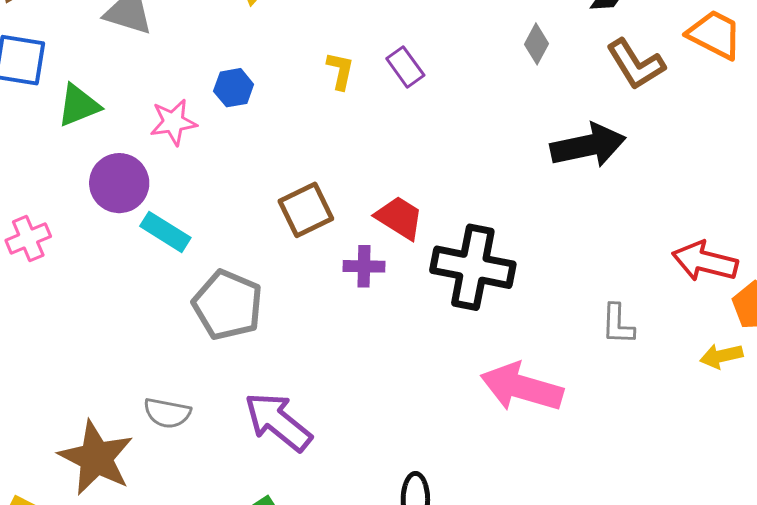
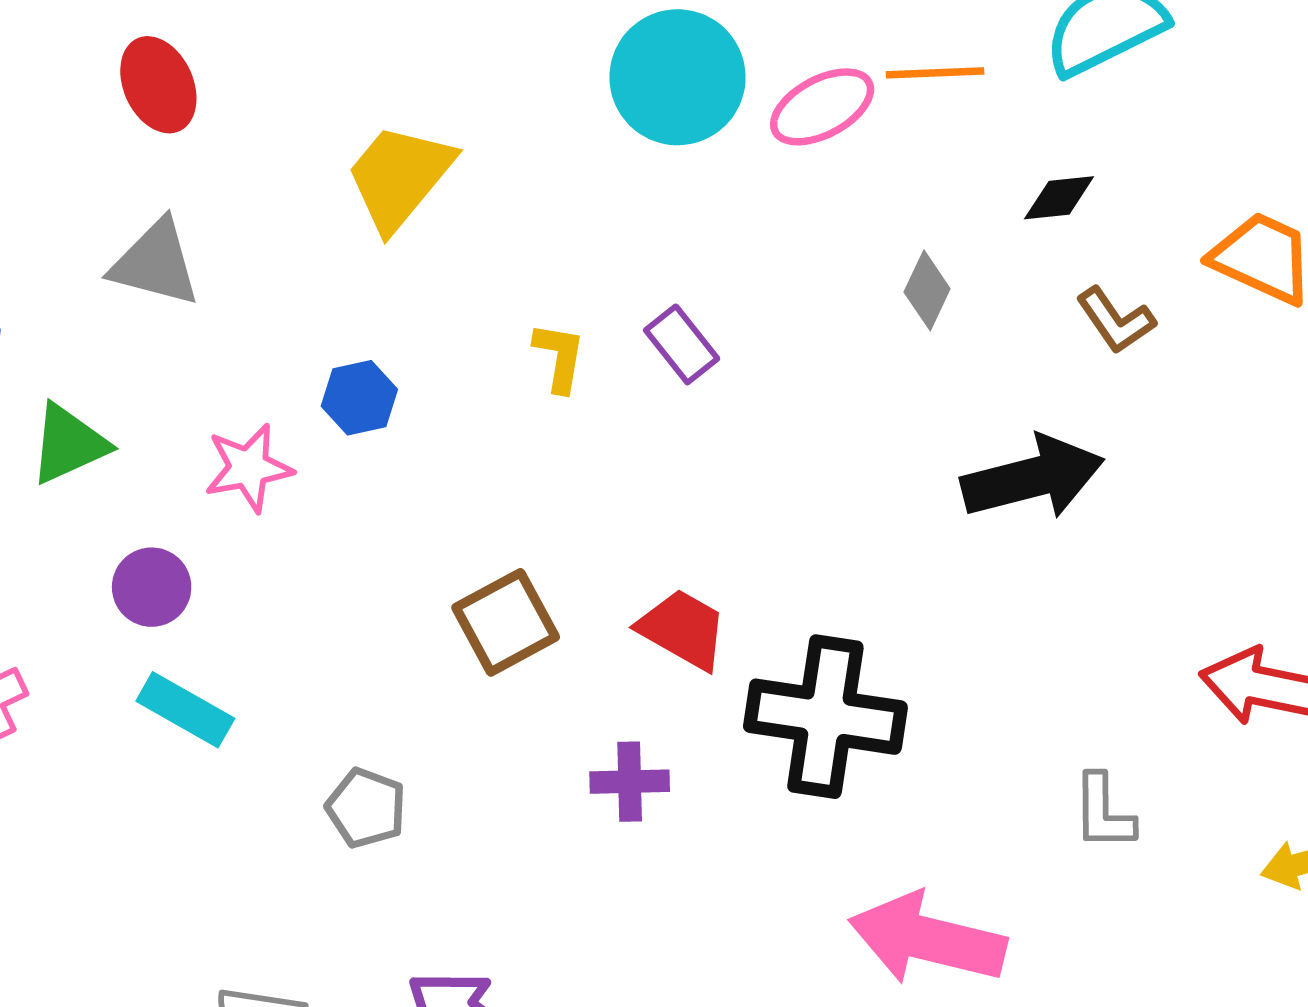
brown L-shape: (636, 64) -> (1116, 320), size x0.7
purple circle: (119, 183) -> (152, 587), size x0.7
cyan rectangle: (165, 232) -> (185, 710), moved
purple cross: (364, 266) -> (630, 782), moved
gray pentagon: (228, 305) -> (366, 808), size x0.6

